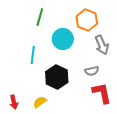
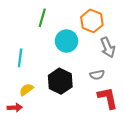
cyan line: (33, 55) -> (20, 58), moved
red arrow: (14, 102) -> (15, 108), turned -80
yellow semicircle: (40, 102) -> (26, 90), moved

